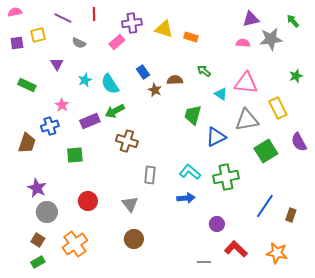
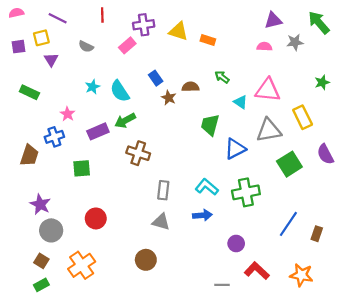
purple line: (63, 18) -> (58, 18), moved
green arrow: (293, 21) -> (319, 23), size x1.6
gray star: (271, 39) -> (295, 42), size x0.7
purple triangle: (57, 64) -> (51, 60), moved
gray triangle: (130, 204) -> (161, 222), moved, turned -36

